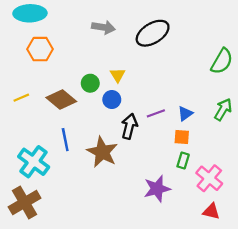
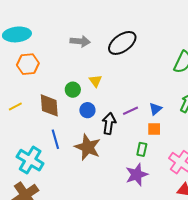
brown diamond: (61, 99) -> (49, 105), turned 50
blue circle: (112, 100) -> (87, 110), moved
green rectangle: (183, 161) -> (142, 149), moved

